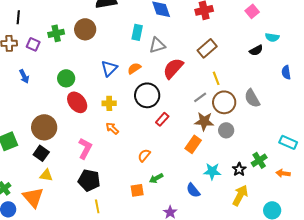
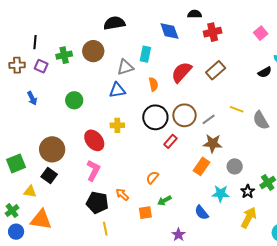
black line: (18, 17) -> (35, 42), moved
gray triangle: (157, 45) -> (125, 67), moved
blue triangle: (109, 68) -> (117, 90), turned 36
orange semicircle: (134, 68) -> (153, 84), moved, turned 112
red semicircle: (173, 68) -> (181, 72), moved
yellow line: (216, 78) -> (237, 109), moved, turned -48
red ellipse: (77, 102) -> (94, 140), moved
brown circle: (224, 102) -> (184, 115), moved
orange arrow: (112, 128) -> (122, 195), moved
gray circle: (226, 130) -> (235, 166), moved
yellow triangle: (46, 175) -> (30, 192), moved
orange triangle: (33, 197) -> (41, 220), turned -40

